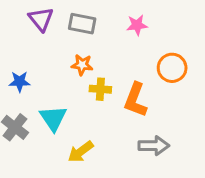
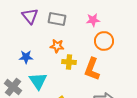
orange circle: (172, 68) -> (104, 41), moved
blue star: (20, 82) -> (26, 57), moved

